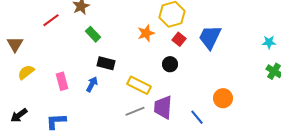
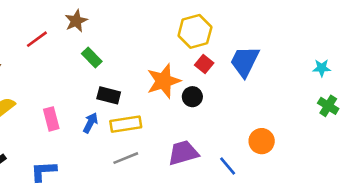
orange star: (146, 33) -> (164, 81), moved, size x1.5
yellow rectangle: (139, 85) -> (126, 124), moved, turned -35
purple trapezoid: (163, 107) -> (183, 153), turned 70
gray line: (135, 111) -> (126, 158), moved

